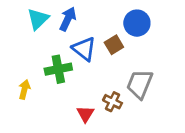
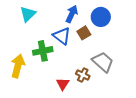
blue arrow: (68, 19) -> (72, 14), moved
gray trapezoid: (140, 84) -> (103, 62), turned 110
yellow arrow: (24, 89) -> (18, 66), size x1.6

